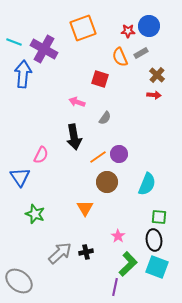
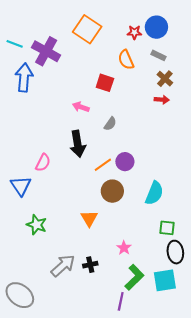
orange square: (83, 28) -> (87, 29), turned -36
gray rectangle: (141, 53) -> (159, 55), moved, turned 56
black ellipse: (154, 240) -> (175, 252), moved
cyan square: (157, 267) -> (165, 280), turned -30

